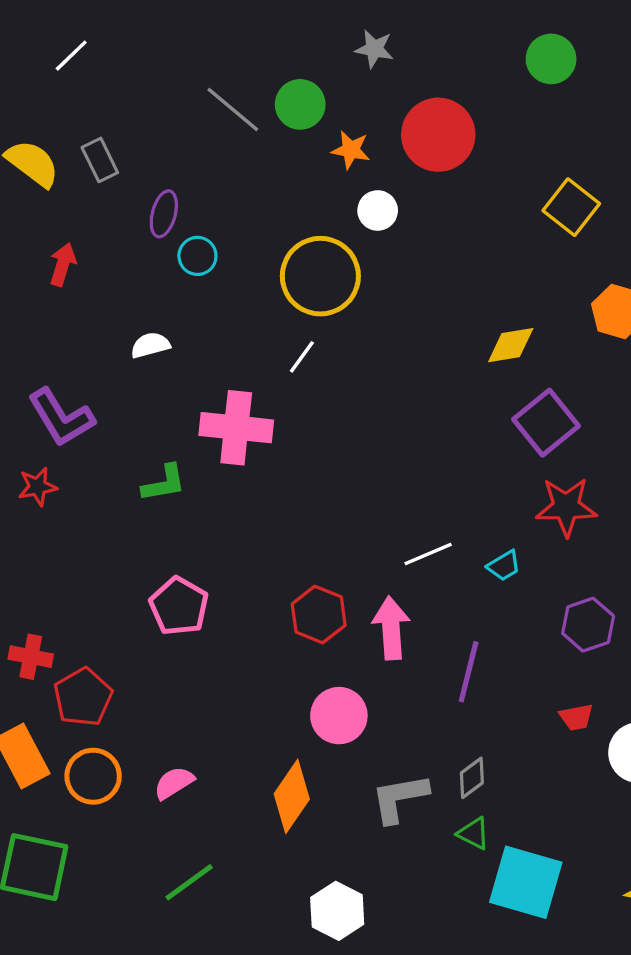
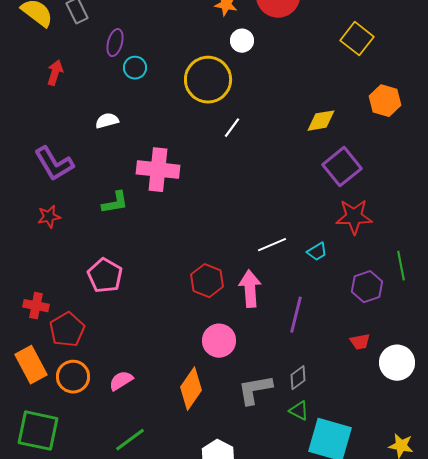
white line: (302, 357) -> (232, 128), moved
red star: (38, 487) -> (49, 217), moved
pink pentagon: (179, 606) -> (105, 276), moved

